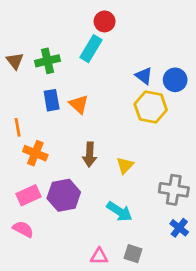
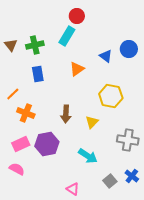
blue circle: (175, 80) -> (129, 49), moved
orange triangle: (79, 104) -> (77, 69), moved, turned 42
yellow hexagon: (151, 107) -> (111, 96), moved
orange line: (18, 127) -> (13, 94), turned 56
blue cross: (179, 228) -> (132, 176), moved
gray square: (133, 254) -> (110, 181), moved, turned 32
pink triangle: (99, 256) -> (73, 189), turned 32

